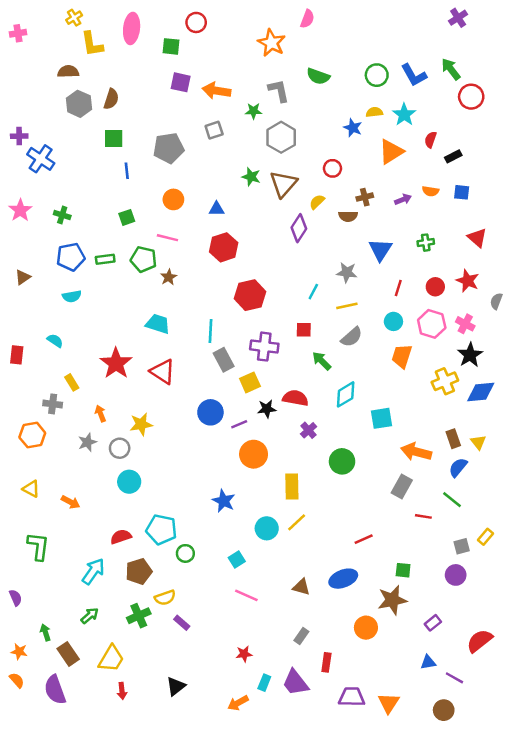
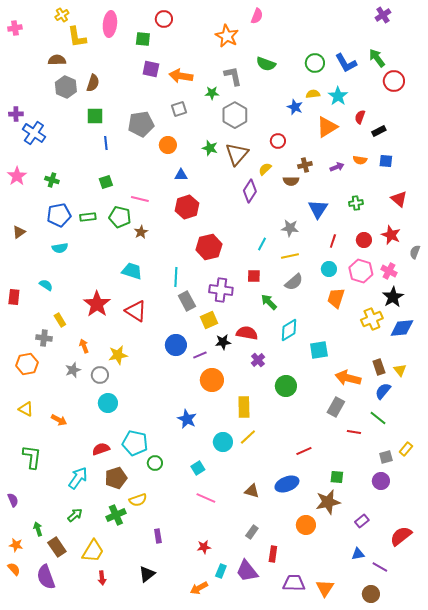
orange circle: (173, 199) -> (168, 145), moved
purple rectangle: (182, 623) -> (158, 536), moved, turned 40

